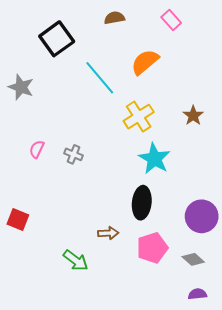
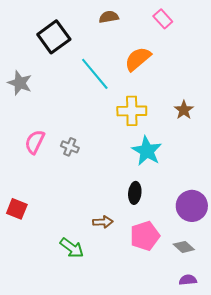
yellow cross: (139, 117) -> (132, 111), turned 32
pink semicircle: (37, 149) -> (35, 142), size x1.4
black ellipse: (142, 203) -> (135, 193), size x0.7

